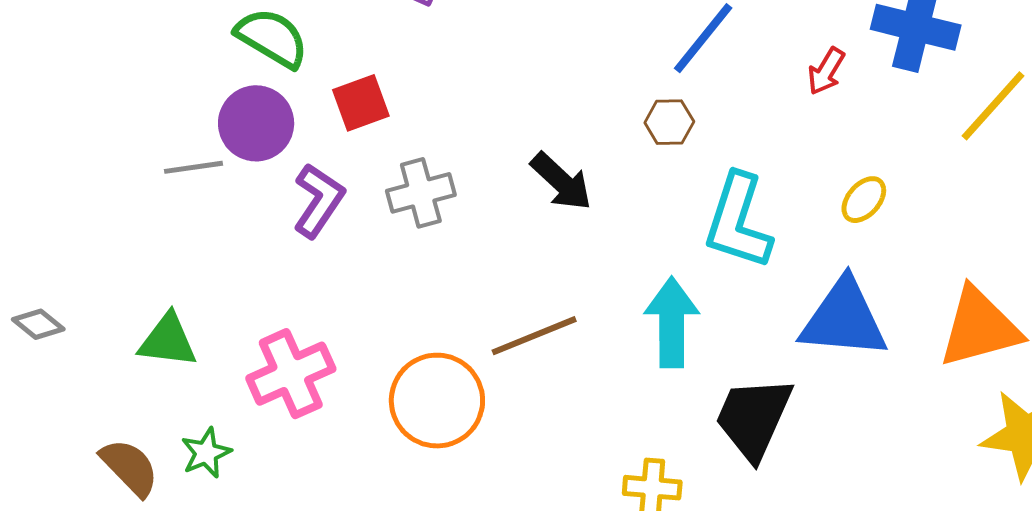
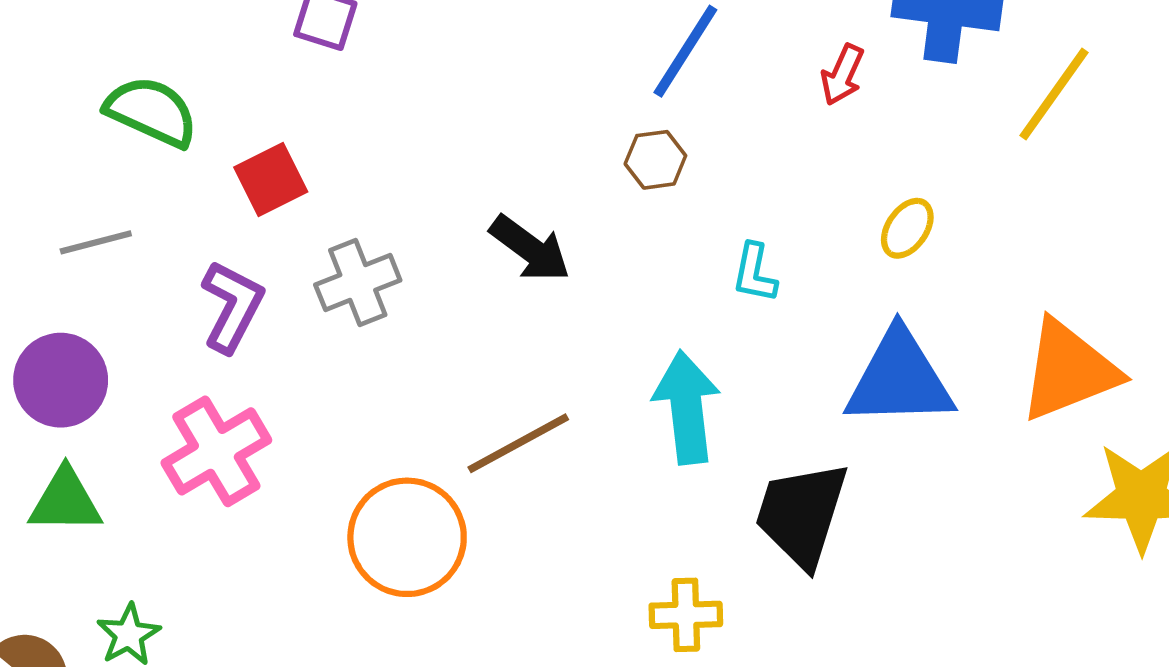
purple circle: (256, 123) -> (61, 380), moved
gray line: (194, 167) -> (96, 242), moved
cyan L-shape: (738, 221) -> (755, 273), size x0.5
pink cross: (291, 374) -> (216, 451), moved

